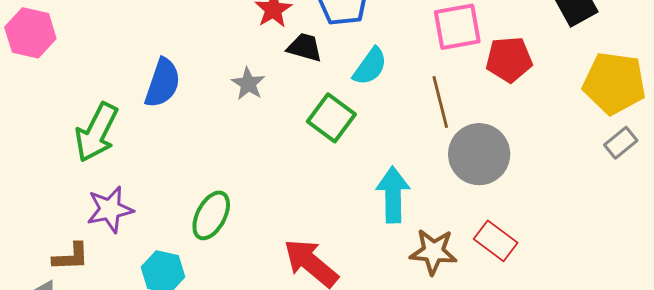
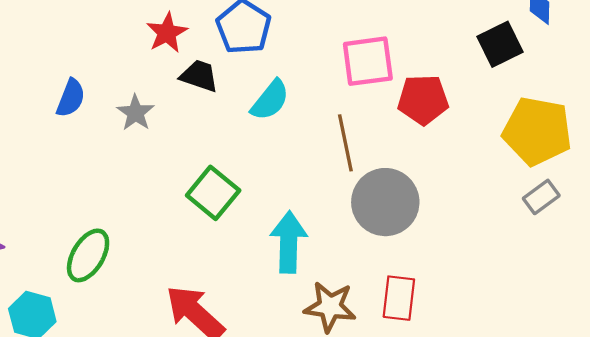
blue semicircle: (163, 83) -> (71, 98), moved, size x0.7
green square: (331, 118) -> (213, 193), moved
red rectangle: (496, 241) -> (399, 298), turned 57

